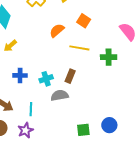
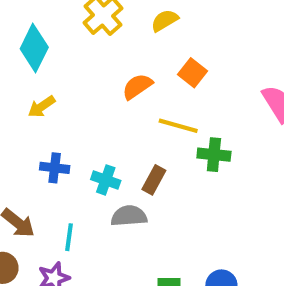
green cross: (109, 57) -> (214, 155), moved
cyan cross: (46, 79) -> (106, 180), turned 32

